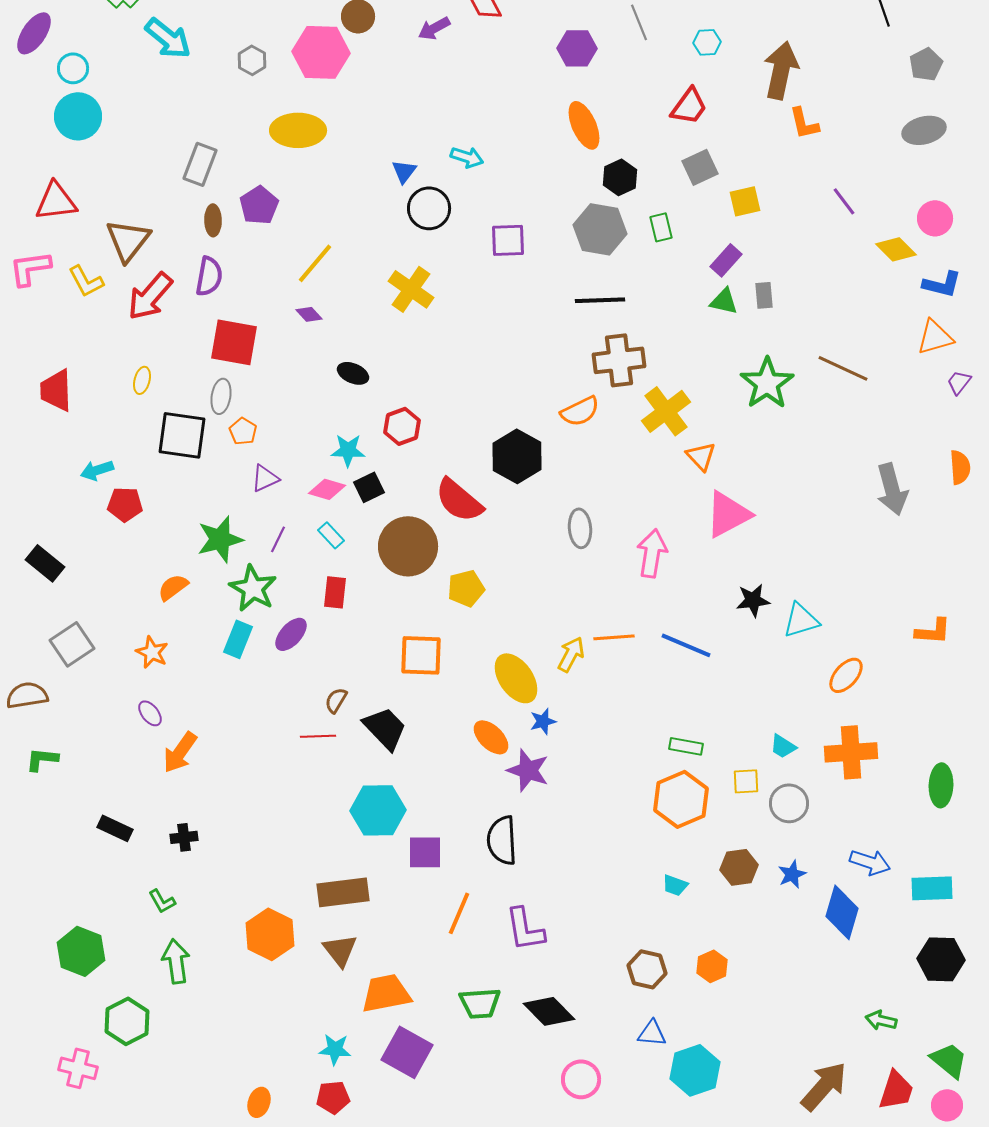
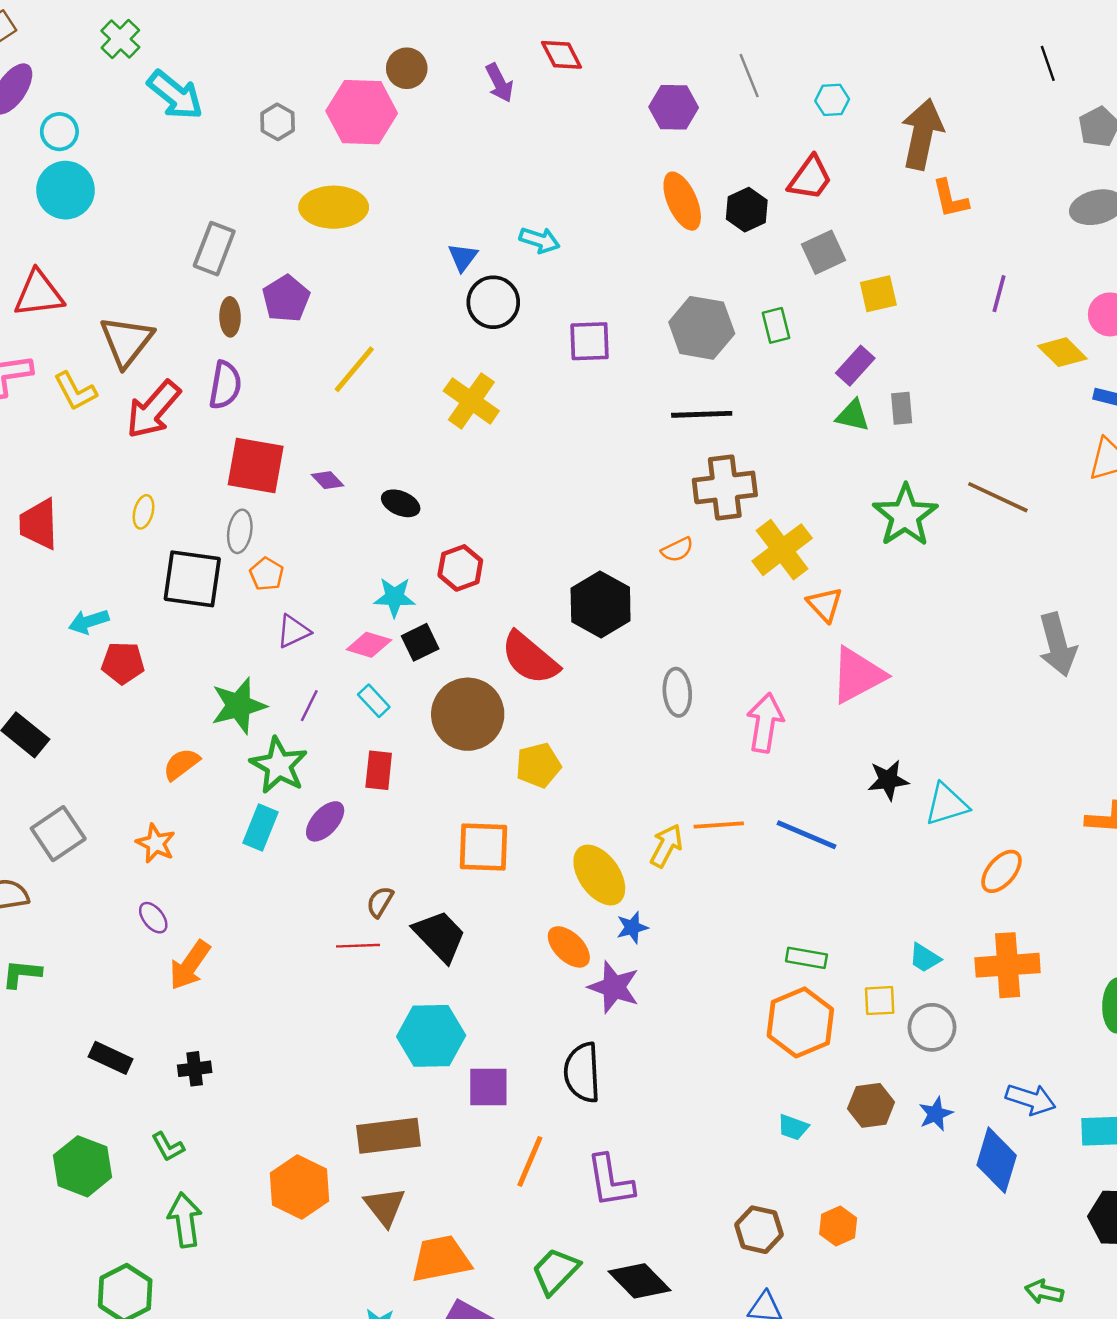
purple arrow: (434, 28) -> (499, 83), turned -88
black hexagon: (620, 177) -> (747, 210), moved
purple line: (844, 201) -> (999, 294), turned 52
purple diamond: (309, 314) -> (328, 480), moved
orange semicircle: (580, 411) -> (677, 550), size x0.7
green hexagon: (81, 951) -> (83, 1166), moved
green trapezoid: (480, 1003) -> (555, 1271), turned 138

